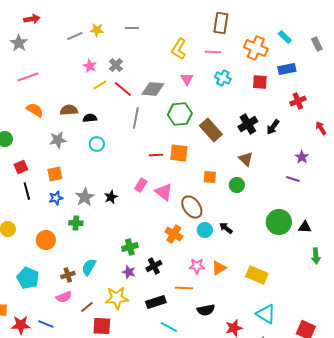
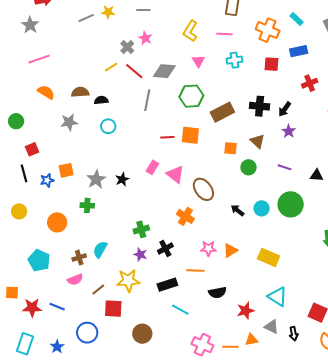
pink star: (90, 66) -> (145, 38), moved
cyan cross: (223, 78) -> (234, 60), turned -35
black cross: (248, 124) -> (260, 106), turned 36
brown rectangle: (211, 130) -> (222, 112), turned -75
purple star: (302, 157) -> (289, 131), moved
orange square: (55, 174) -> (66, 170), moved
orange square: (210, 177) -> (230, 148), moved
purple line: (293, 179) -> (285, 167), moved
black line: (27, 191) -> (24, 173), moved
blue star: (56, 198) -> (47, 180), moved
black triangle: (305, 227) -> (317, 175), moved
cyan circle: (205, 230) -> (262, 208), moved

